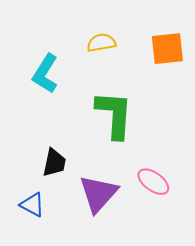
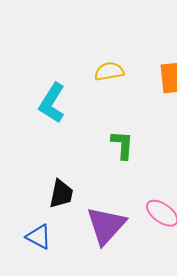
green L-shape: (114, 115) -> (122, 145), size x0.6

